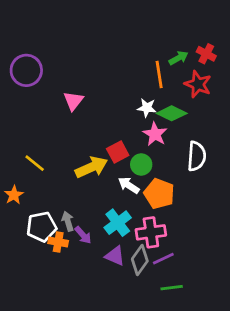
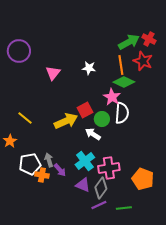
green arrow: (179, 58) -> (129, 42), size x1.5
orange line: (159, 75) -> (121, 65), moved
white star: (147, 108) -> (89, 68), moved
white semicircle: (197, 156) -> (122, 113), moved
orange pentagon: (159, 194) -> (143, 179), moved
purple line: (163, 259) -> (99, 205), moved

